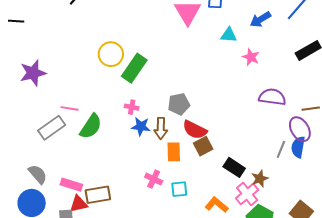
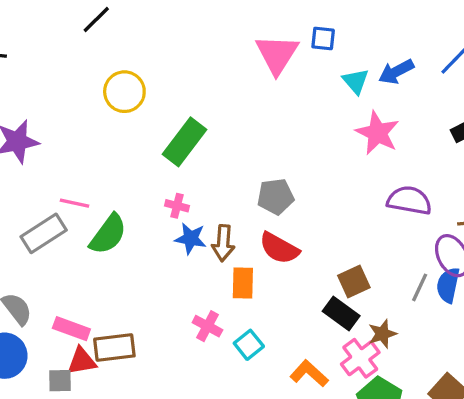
cyan triangle: (229, 35) -> (356, 81), moved, turned 42
yellow circle: (111, 54) -> (124, 92), moved
pink star: (251, 57) -> (377, 133), size x1.5
gray pentagon: (179, 104) -> (276, 197), moved
brown square: (203, 146) -> (354, 281), moved
cyan square: (179, 189) -> (249, 345), turned -36

